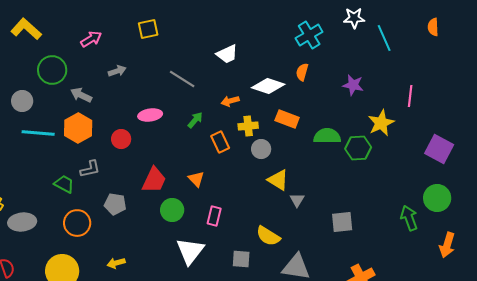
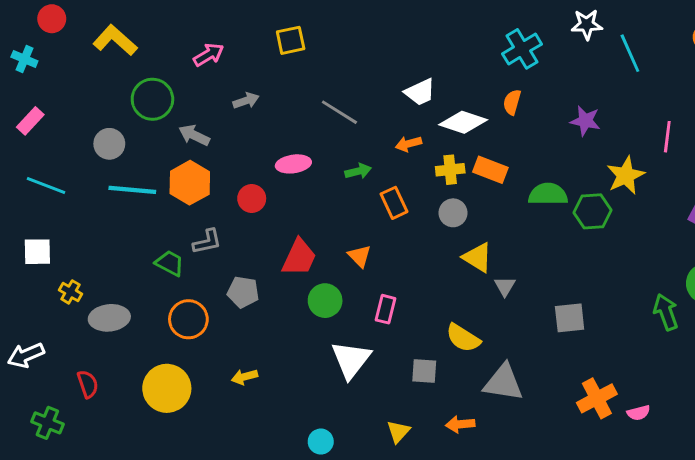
white trapezoid: (227, 54) -> (420, 92), moved
green arrow: (195, 120) -> (358, 171), turned 36
yellow cross: (248, 126) -> (450, 170), moved

